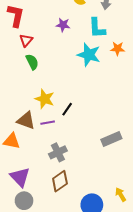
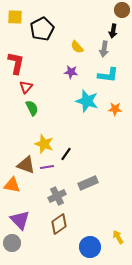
purple star: (63, 25) -> (71, 72), moved
cyan L-shape: (97, 28) -> (108, 75), moved, turned -80
orange star: (118, 49) -> (115, 109), moved
gray rectangle: (111, 139) -> (88, 183), moved
gray circle: (24, 201) -> (12, 243), moved

